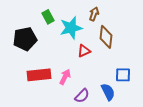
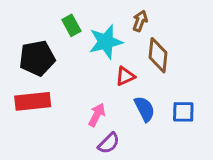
red rectangle: (39, 75) -> (33, 101), moved
blue semicircle: (108, 92) -> (145, 109), moved
purple semicircle: (82, 96) -> (109, 143), moved

